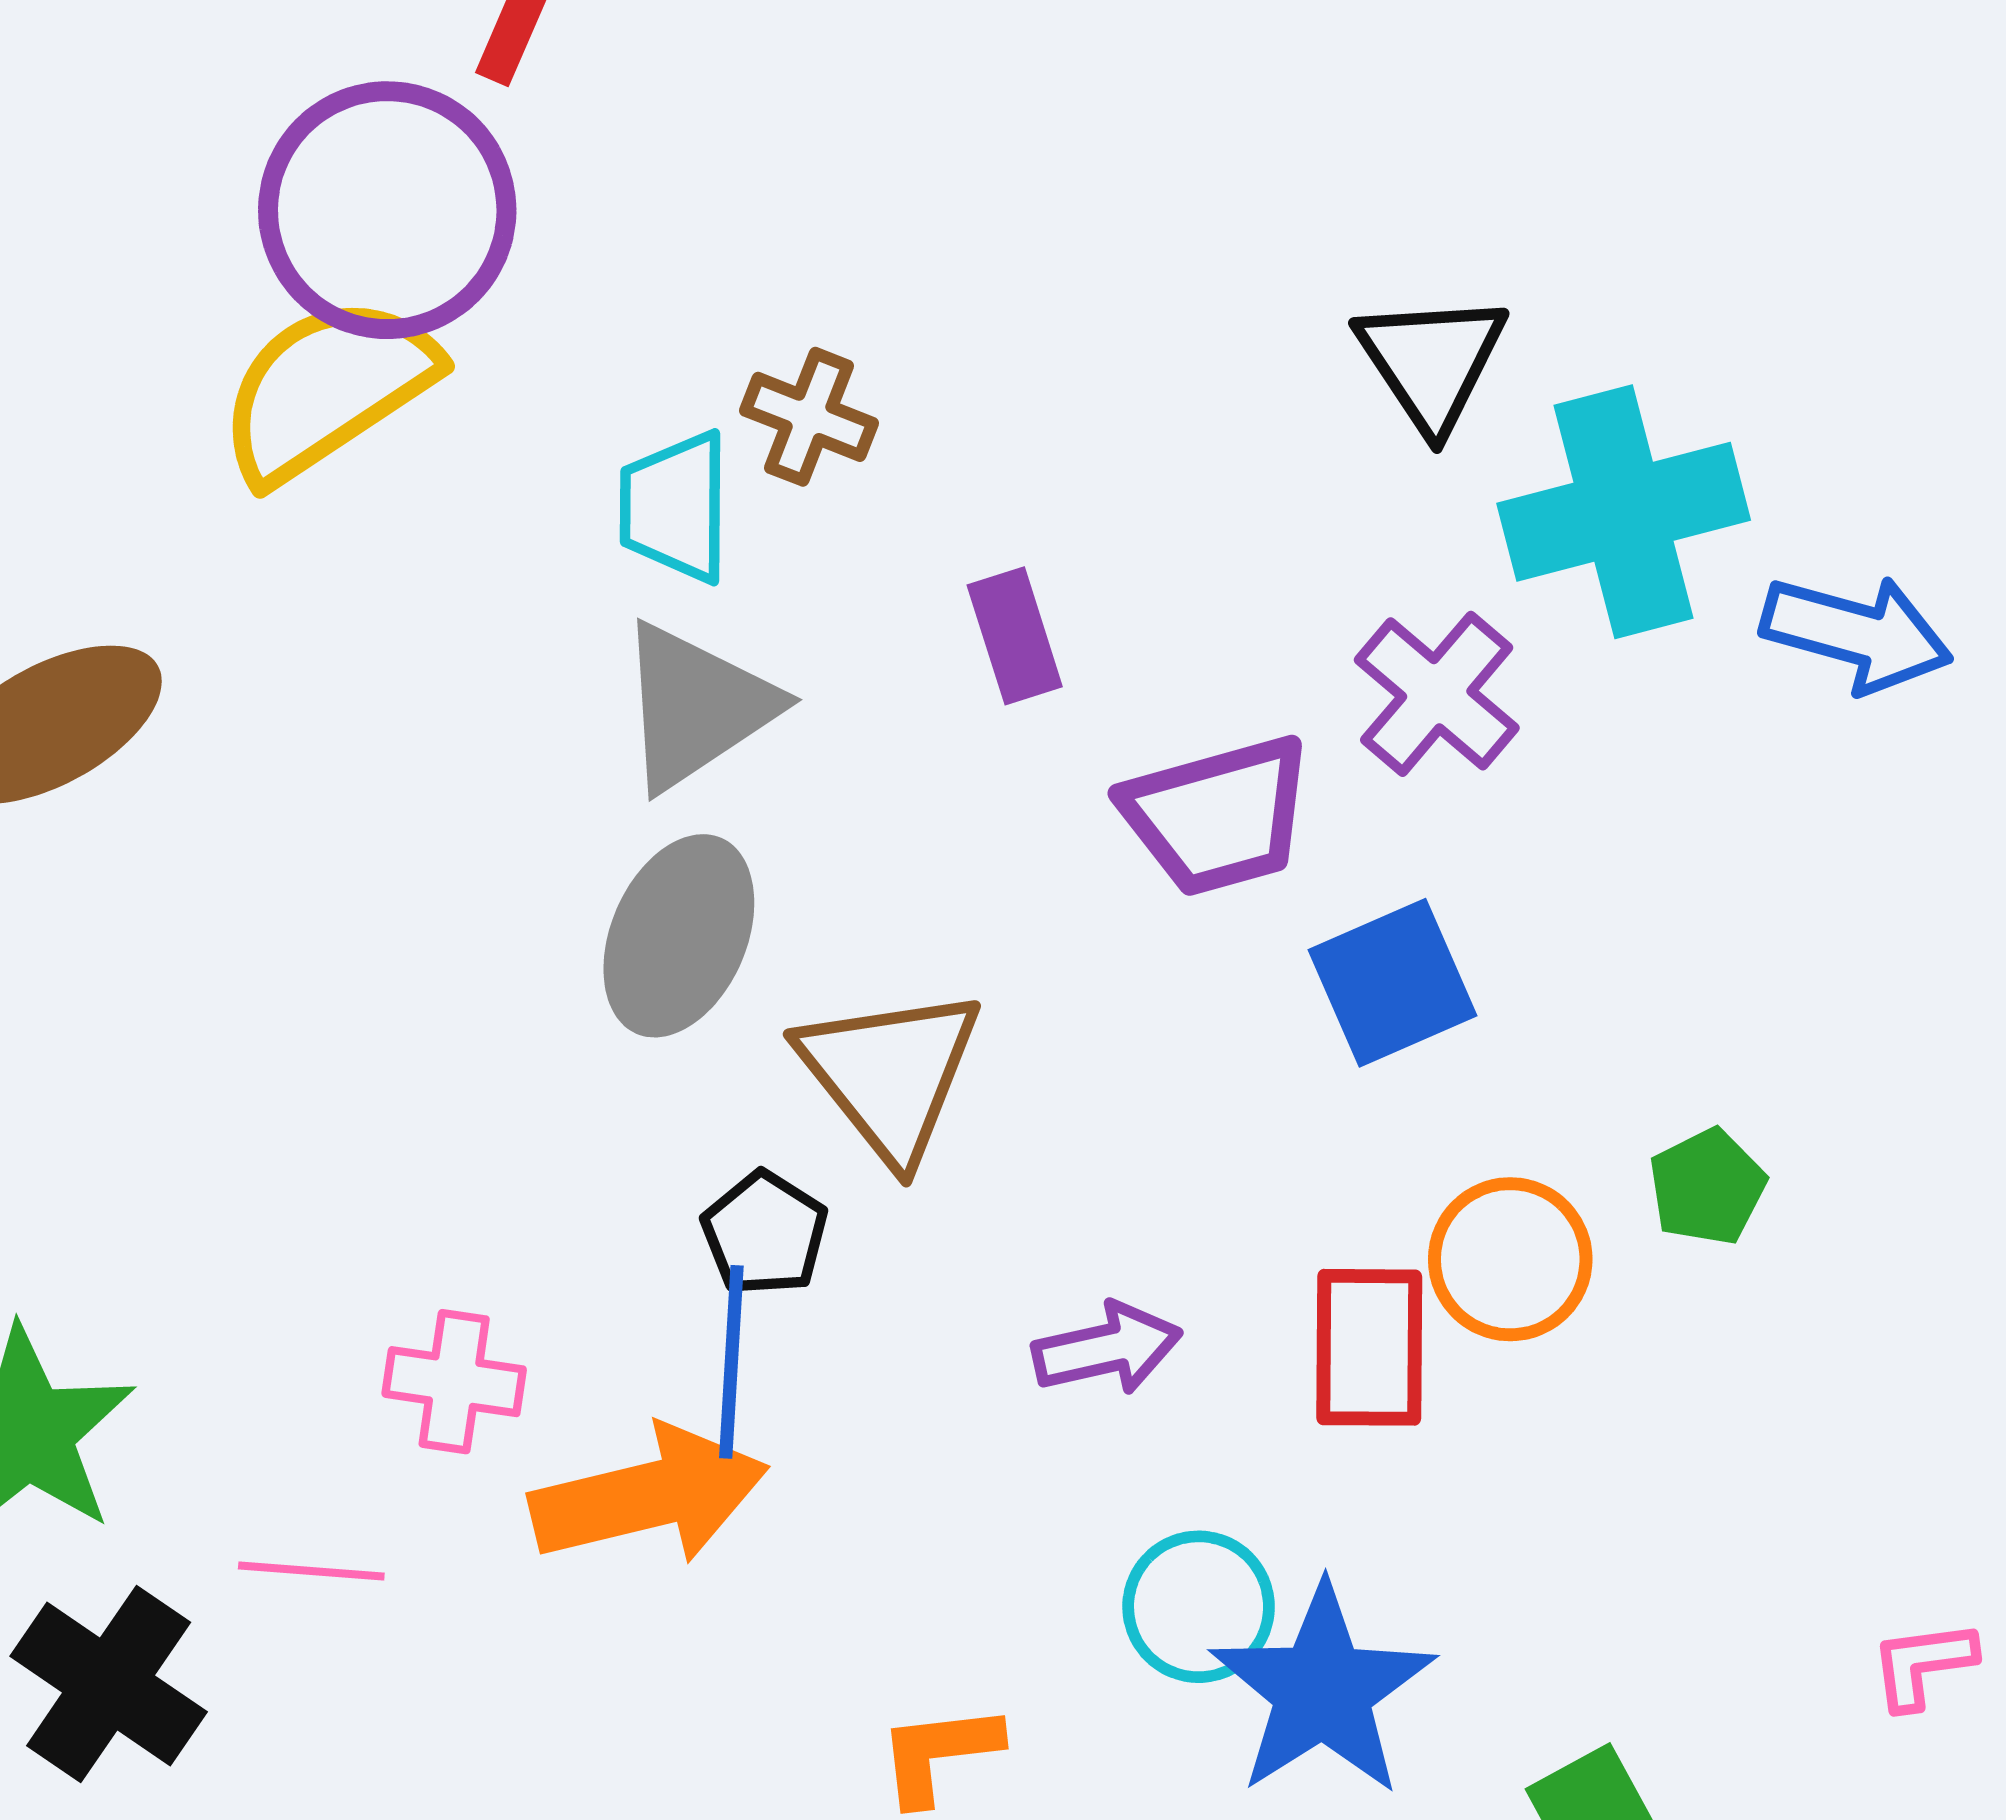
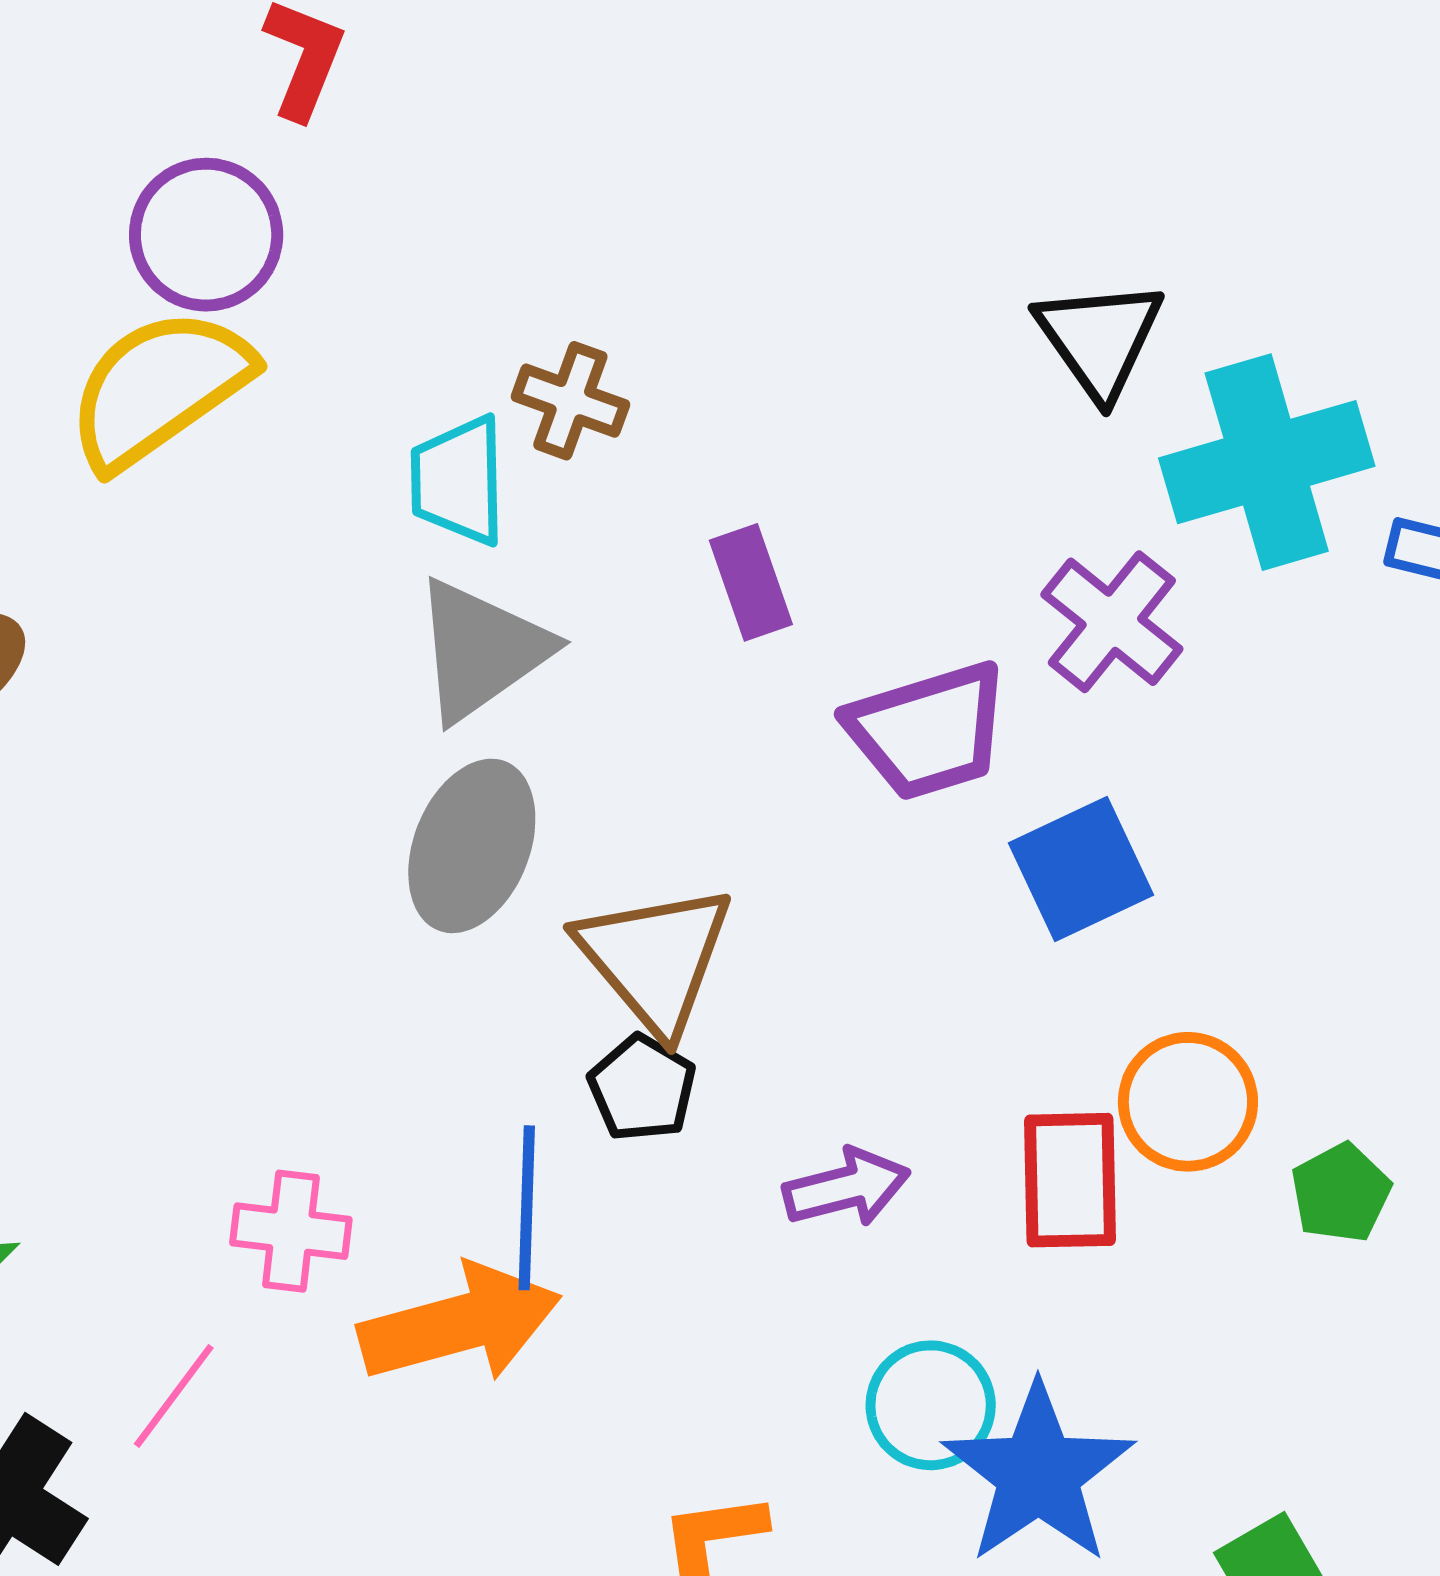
purple circle: (387, 210) -> (206, 235), size x0.7
green pentagon: (1707, 1187) -> (1341, 1193), moved
black pentagon: (765, 1233) -> (642, 1088), moved
pink line: (311, 1571) -> (174, 1396), turned -56

